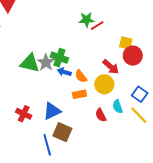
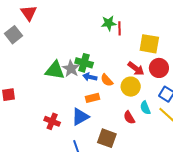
red line: (97, 26) -> (120, 28), turned -56
yellow square: (126, 43) -> (149, 44), size x1.5
red circle: (133, 56) -> (159, 68), moved
orange rectangle: (79, 94) -> (92, 98), moved
brown square: (62, 132) -> (107, 138), moved

